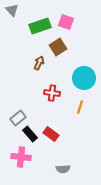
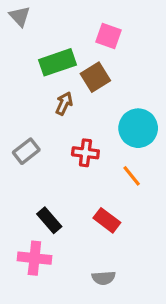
green rectangle: (40, 26) -> (57, 62), moved
orange line: (80, 107) -> (132, 176), turned -56
gray rectangle: (18, 118) -> (26, 151), moved
red rectangle: (51, 134) -> (107, 220), moved

